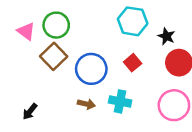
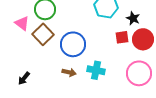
pink triangle: (26, 31) -> (22, 23), moved
red square: (133, 63) -> (122, 37), moved, turned 32

